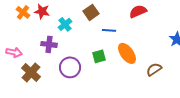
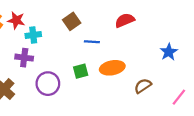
cyan cross: (65, 24) -> (33, 35), moved, turned 32
orange ellipse: (127, 53) -> (112, 68), turned -65

